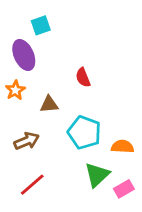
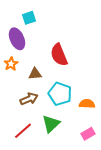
red semicircle: (83, 78) -> (59, 55), size x1.6
brown arrow: (27, 141) -> (29, 99), moved
green triangle: (97, 175) -> (51, 124), moved

